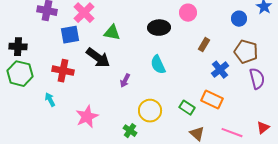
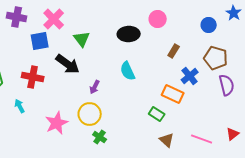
green triangle: (112, 33) -> (82, 39), turned 42
orange rectangle: (212, 100) -> (173, 94), moved
yellow circle: (150, 111) -> (90, 114), moved

